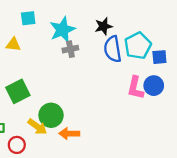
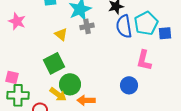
yellow triangle: (13, 45) -> (61, 34), moved, turned 32
blue circle: (154, 86) -> (129, 85), moved
green square: (18, 91) -> (54, 63), moved

